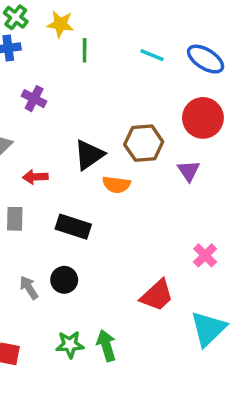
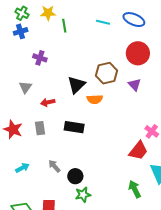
black circle: (64, 280) -> (75, 176), moved
red trapezoid: (157, 295) -> (138, 151), moved
green arrow: (106, 345) -> (135, 189), moved

